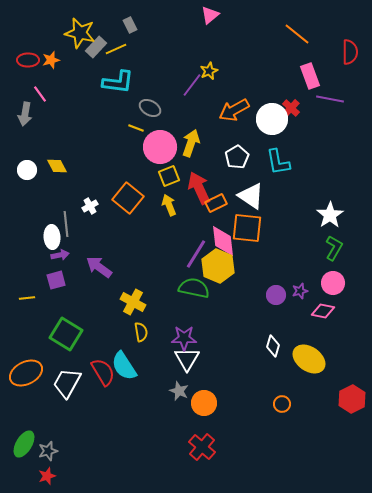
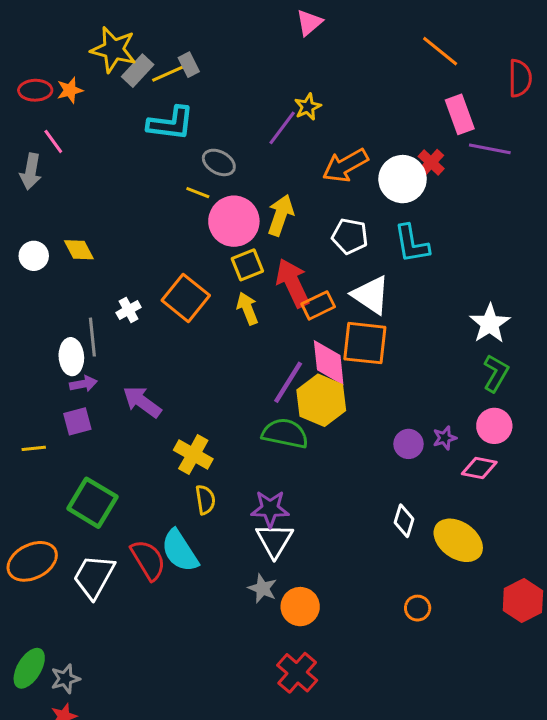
gray rectangle: (130, 25) -> (189, 65), moved
white pentagon: (237, 157) -> (350, 236), turned -30

